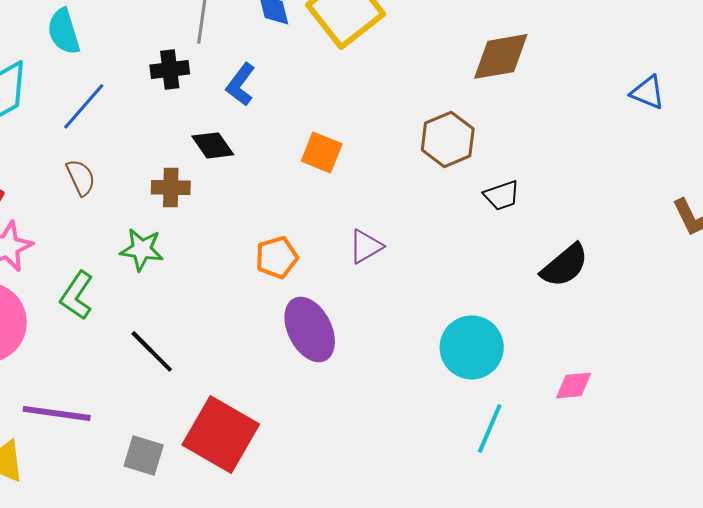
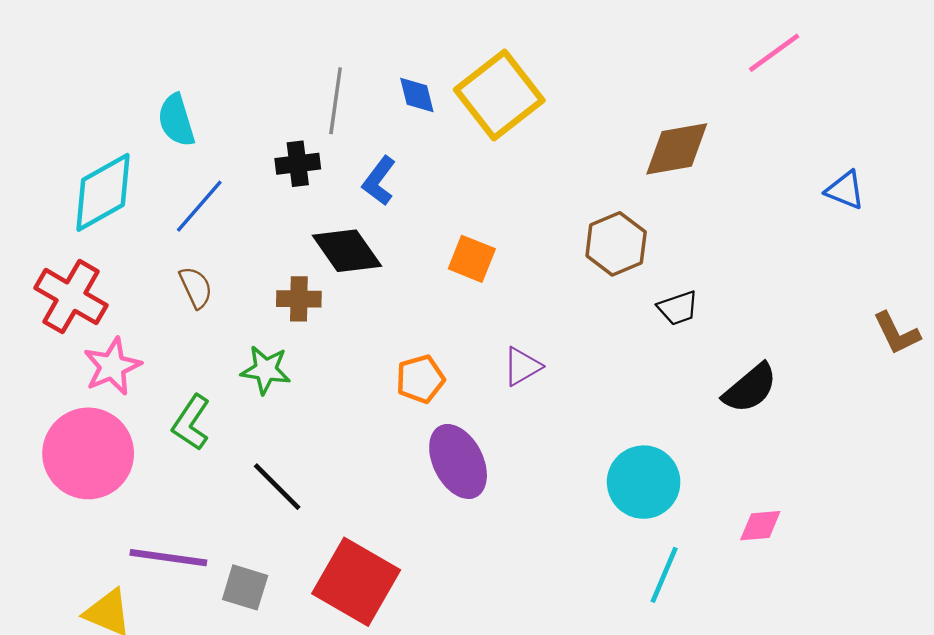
black diamond: (213, 145) -> (347, 251), size x1.4
gray square: (144, 455) -> (245, 587), moved

